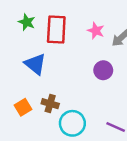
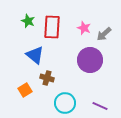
purple circle: (103, 70) -> (90, 60), size x1.6
brown cross: (50, 104) -> (47, 78), moved

